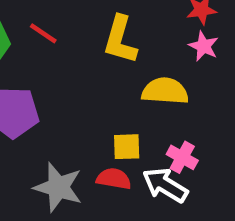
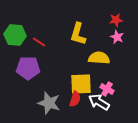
red line: (43, 33) -> (39, 42), moved
yellow square: (127, 147) -> (81, 84), size x1.6
red semicircle: (114, 179) -> (75, 99), turned 98

